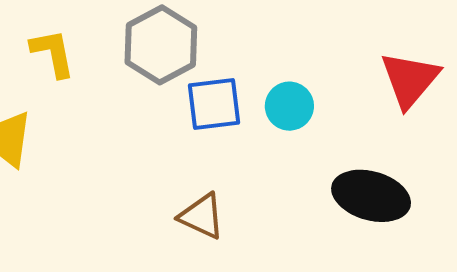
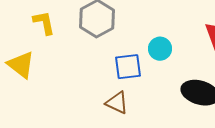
blue square: (214, 104) -> (128, 67), moved

